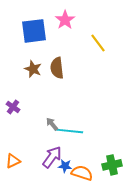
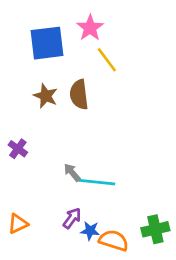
yellow line: (98, 43) -> (107, 60), moved
purple arrow: (52, 157) -> (72, 218), size x0.7

